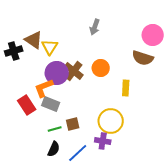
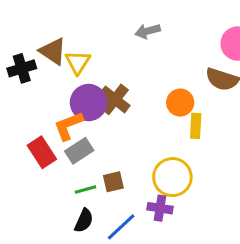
gray arrow: (95, 27) -> (148, 31), turned 56
orange circle: (101, 68) -> (180, 103), moved
gray rectangle: (51, 104) -> (79, 151), turned -54

